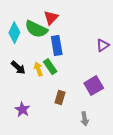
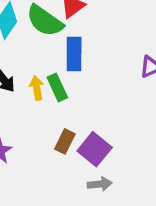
purple square: (94, 86) -> (95, 149), moved, turned -30
gray arrow: (85, 119) -> (100, 184), turned -96

